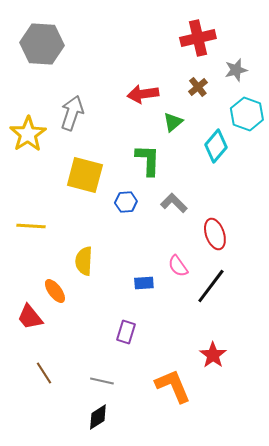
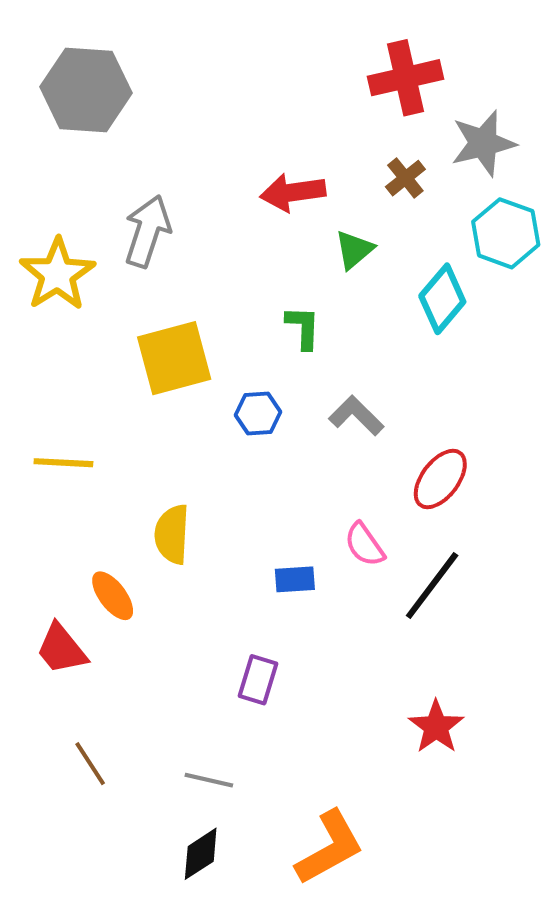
gray star: (236, 70) -> (483, 143), size x1.4
green L-shape: (148, 160) -> (303, 327), size x0.7
yellow square: (85, 175) -> (174, 358), turned -30
red ellipse: (215, 234) -> (440, 479), turned 56
orange L-shape: (173, 386) -> (330, 848), moved, turned 84

